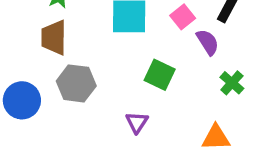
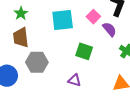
purple triangle: (137, 122) -> (74, 80), turned -40

